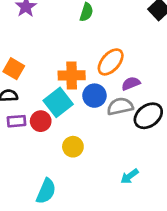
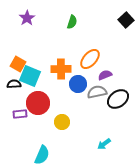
cyan square: (58, 102) -> (30, 76), moved, turned -30
purple rectangle: (16, 121) -> (20, 114), moved
red circle: (41, 121) -> (38, 103), size x1.5

